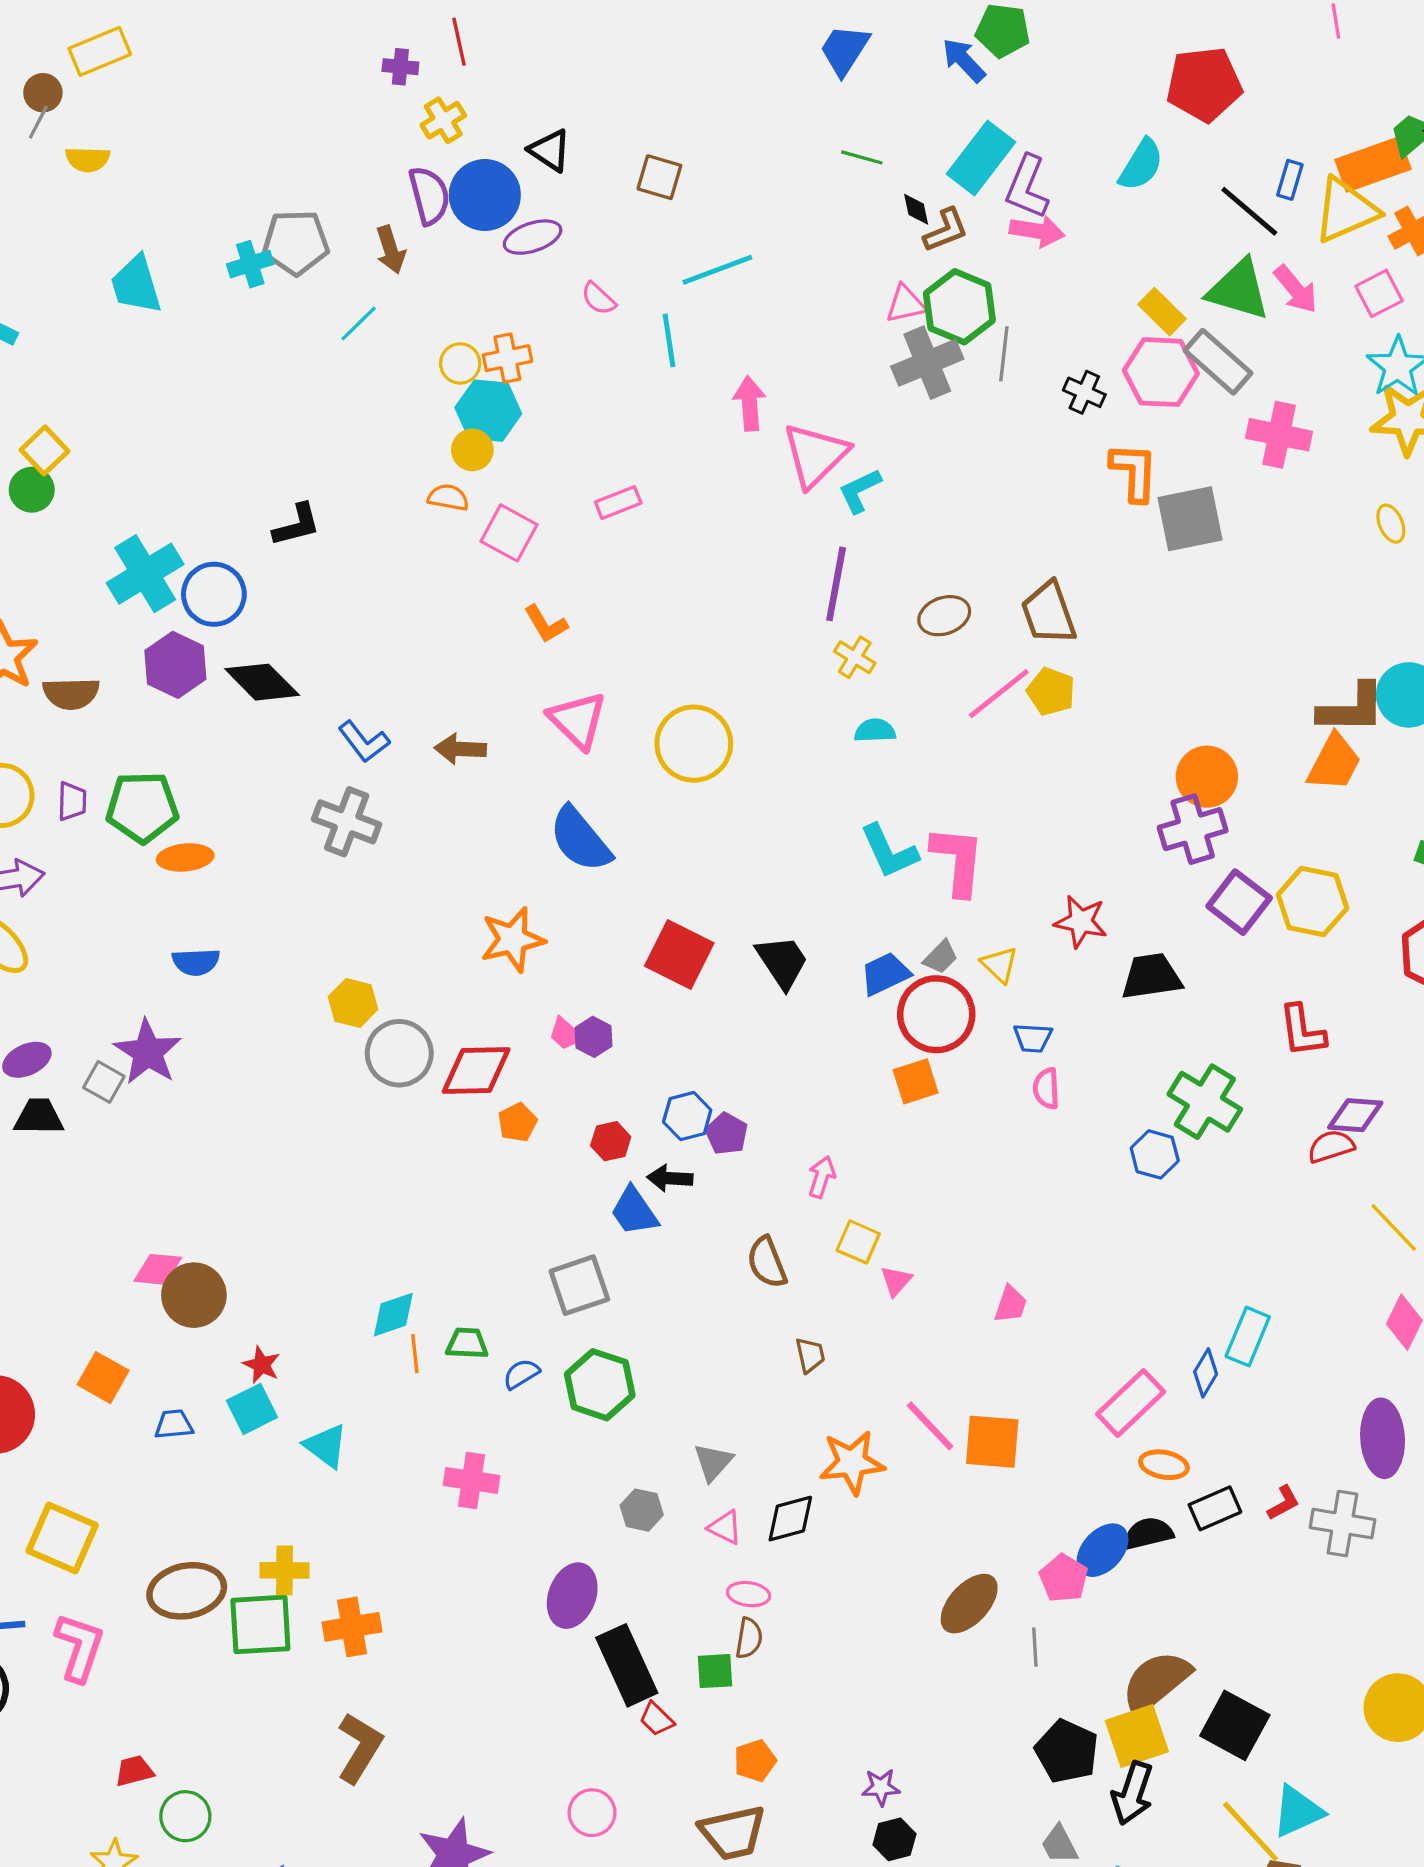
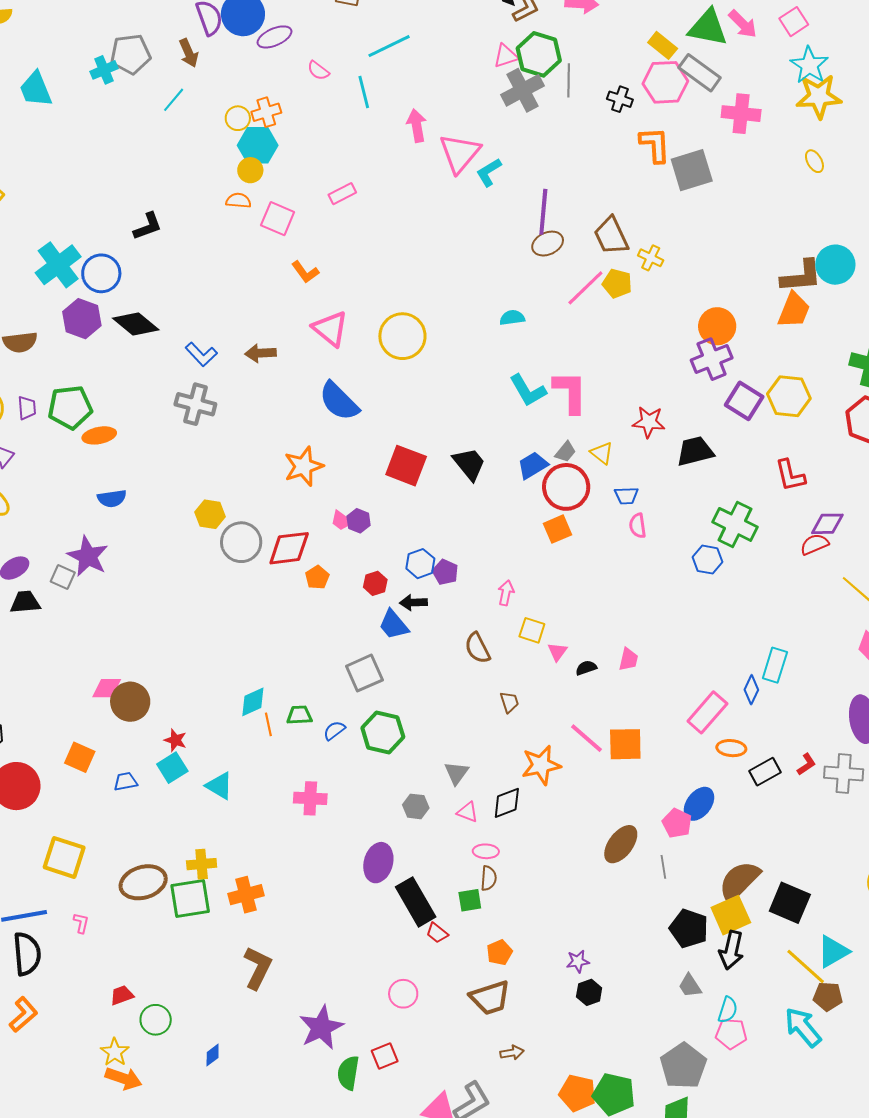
purple line: (836, 584) -> (543, 212), moved
yellow cross: (855, 657) -> (651, 258), moved
black semicircle: (1148, 1533) -> (586, 668), moved, size x0.7
pink L-shape: (79, 1647) -> (81, 923), size x0.5

